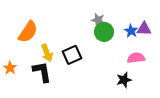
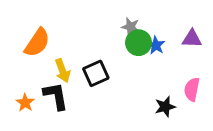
blue star: (131, 31) -> (156, 45), moved
pink semicircle: (136, 58) -> (192, 89), moved, turned -72
orange star: (10, 68) -> (25, 103), moved

